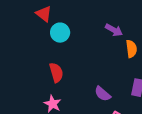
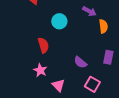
cyan circle: (60, 33) -> (59, 21), moved

